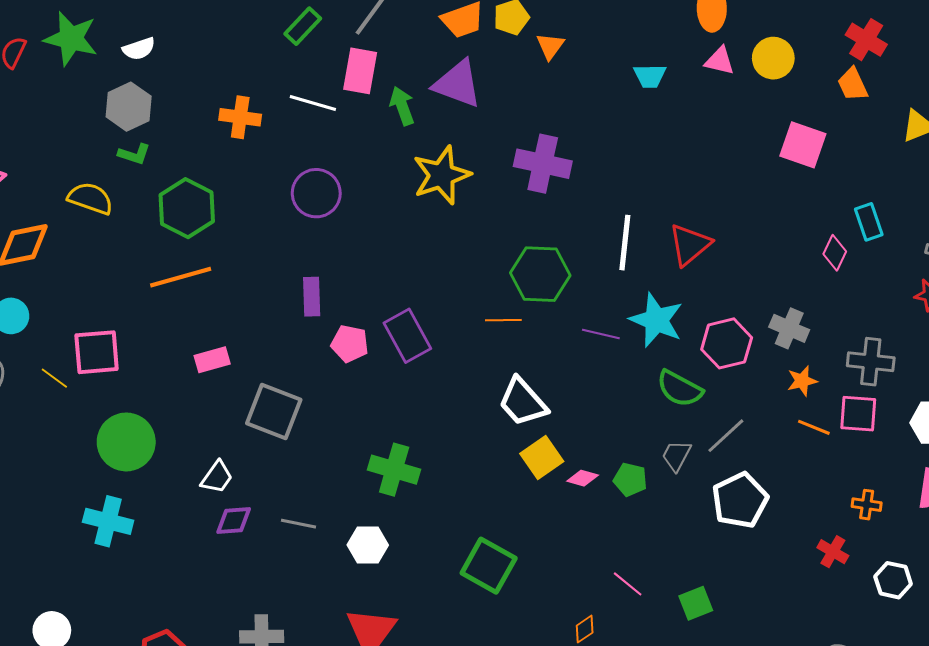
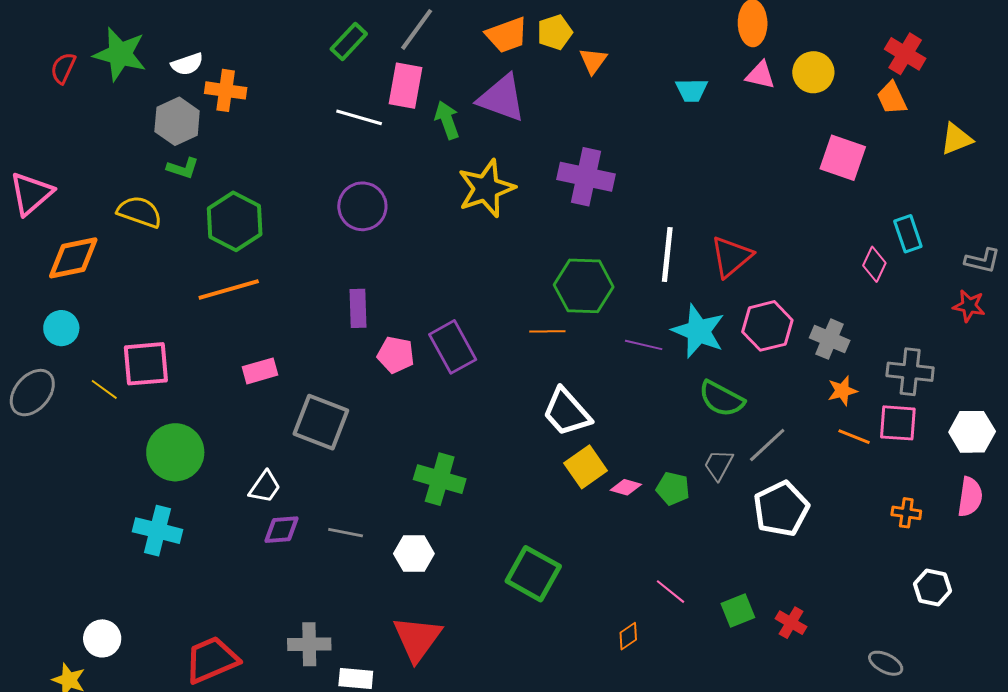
orange cross: (240, 117) -> (226, 90), moved
pink hexagon: (727, 343) -> (767, 326), moved
red cross: (833, 552) -> (791, 623), moved

